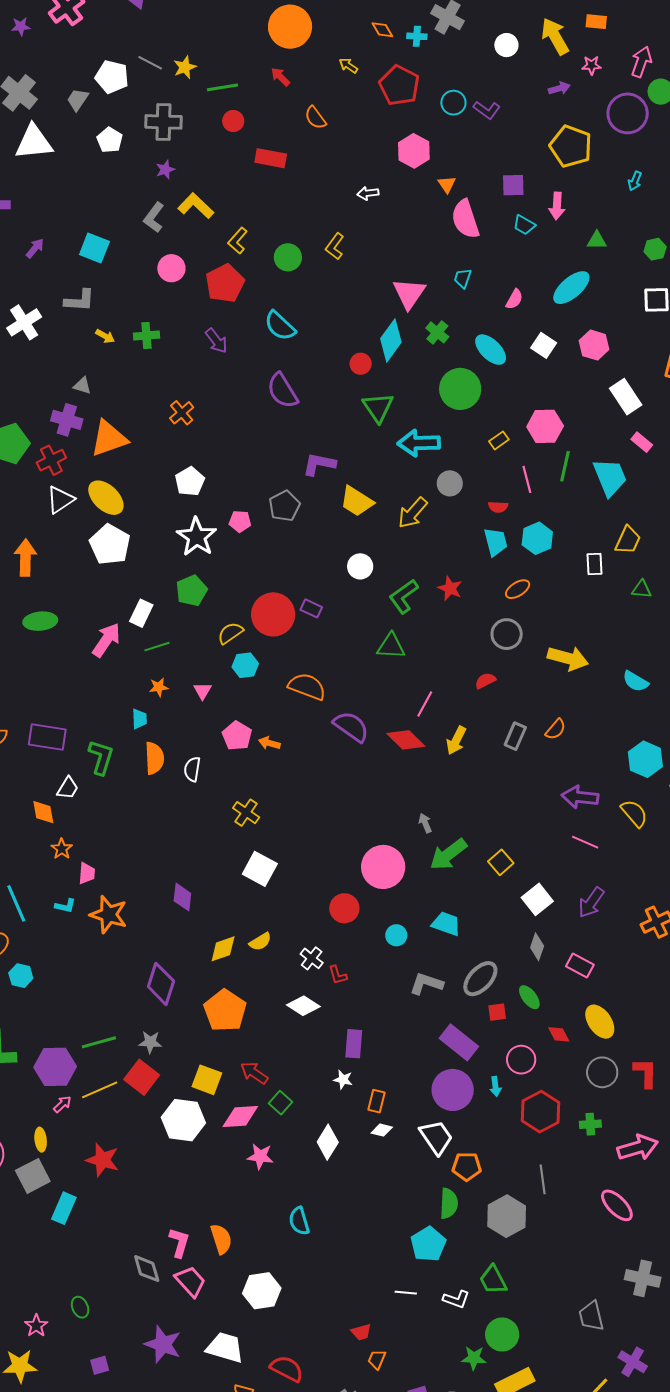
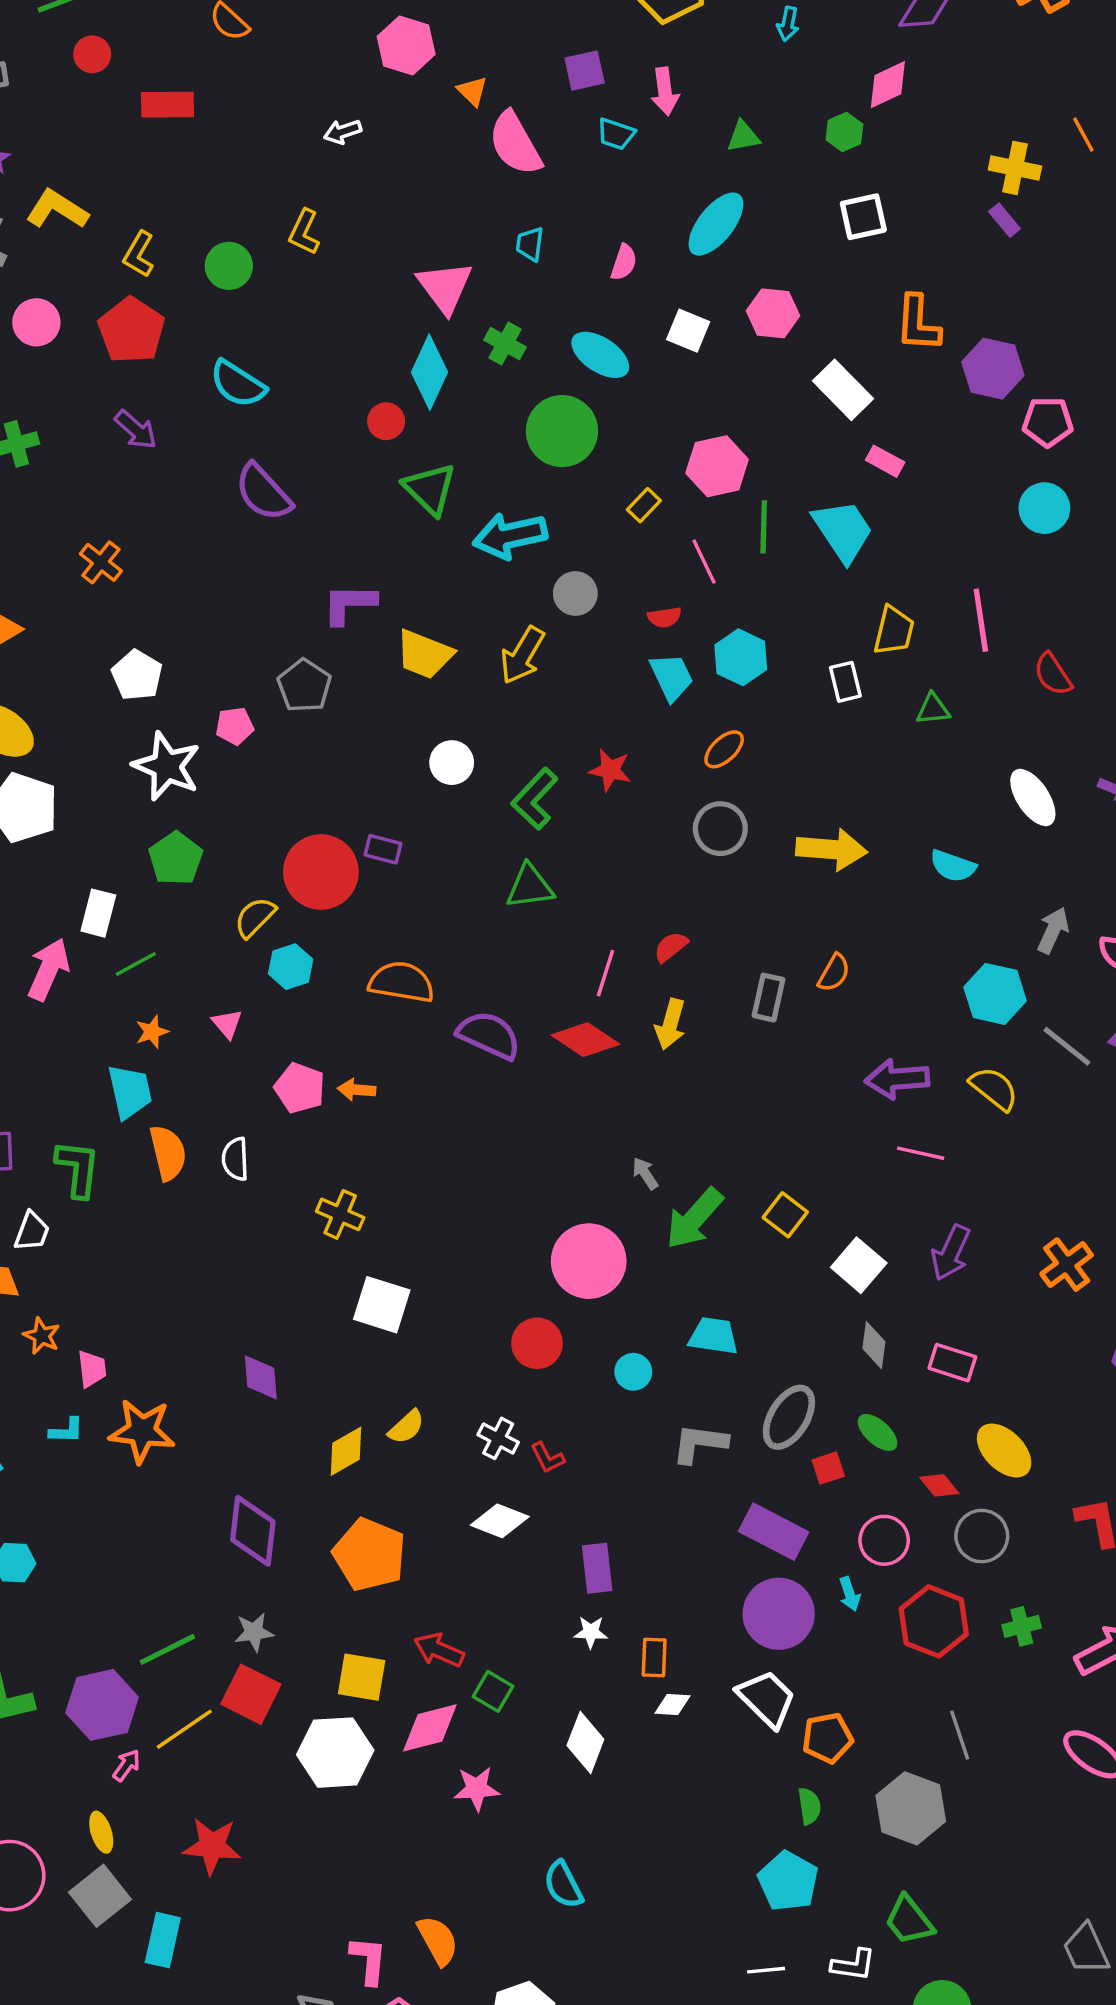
red semicircle: (485, 681) -> (671, 947), moved
cyan trapezoid: (139, 719) -> (130, 1092), size x1.6
gray circle: (602, 1072) -> (982, 1536), moved
green semicircle: (449, 1203) -> (809, 1806), size x0.7

